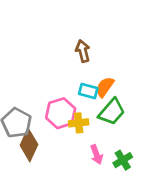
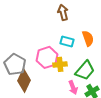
orange semicircle: (105, 87) -> (88, 38), moved, turned 126
green trapezoid: (112, 112) -> (85, 70), moved

